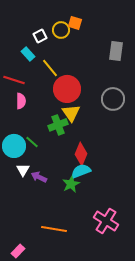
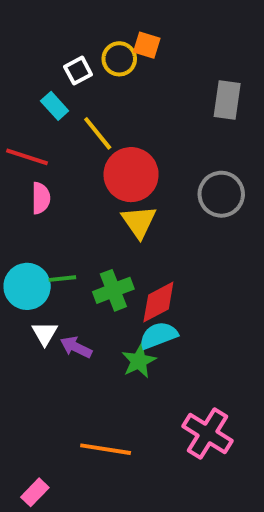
green cross: (58, 125) -> (113, 290), moved
green line: (32, 142) -> (62, 279), turned -48
red diamond: (81, 154) -> (158, 302), turned 40

